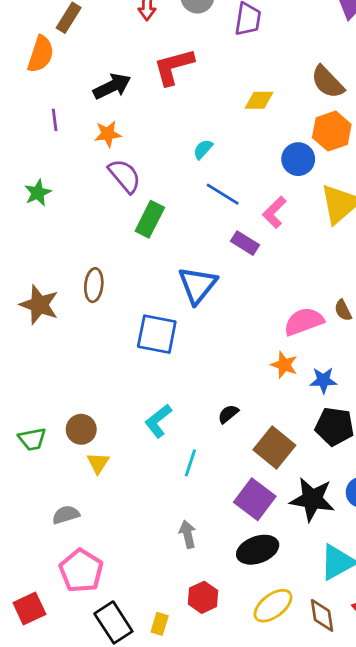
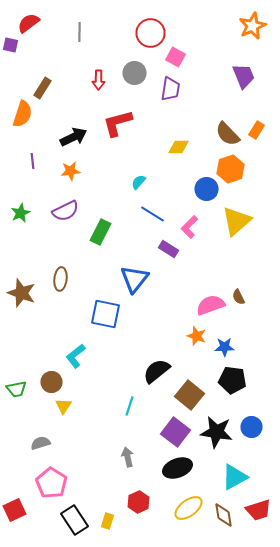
purple semicircle: (125, 176) -> (66, 211), moved, turned 104
black semicircle: (228, 414) -> (156, 371), size x1.8
cyan L-shape: (158, 421) -> (76, 356), moved

